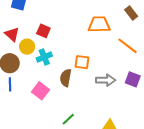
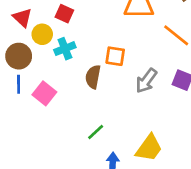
gray arrow: (106, 80) -> (146, 81), turned 126
pink square: (40, 91) -> (44, 93), moved

